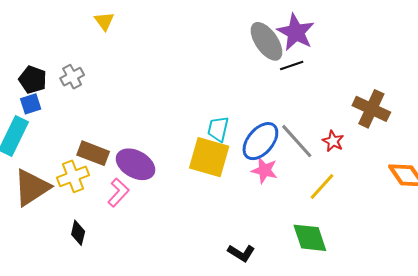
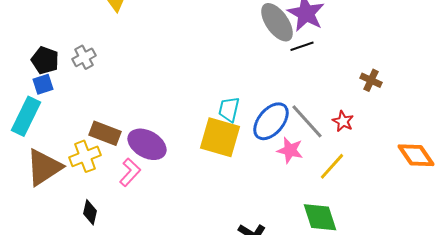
brown cross: (371, 109) -> (371, 80), moved, size x0.6
pink star: (264, 170) -> (290, 150), moved

